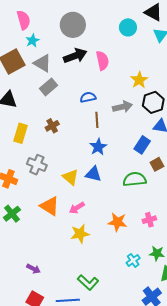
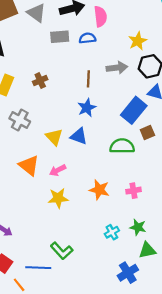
gray rectangle: (48, 87) -> (60, 37), moved, turned 30
blue semicircle: (88, 97) -> (87, 38), moved
blue rectangle: (142, 145) -> (134, 110), size x1.4

